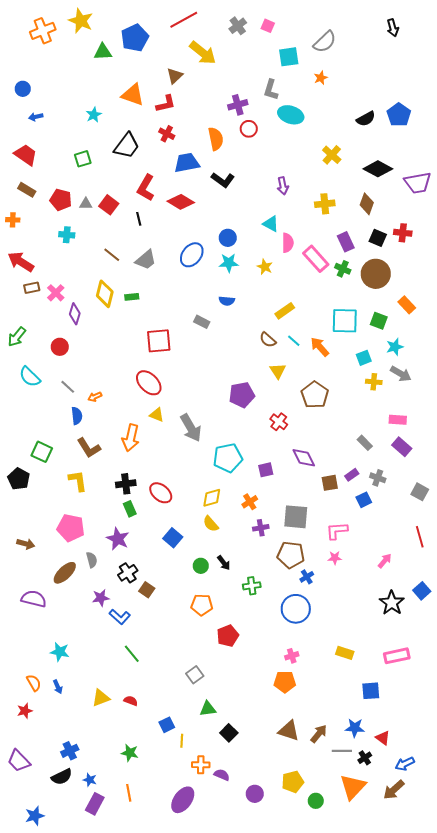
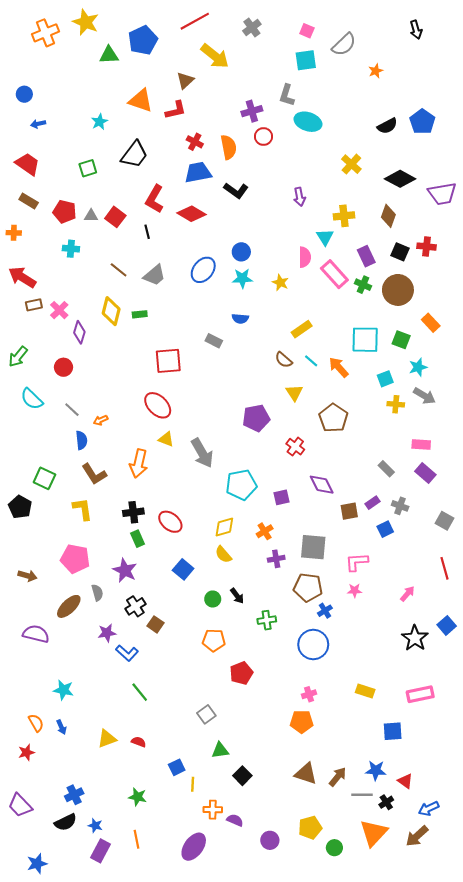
pink square: (268, 26) -> (307, 31), moved
orange star: (321, 78) -> (376, 71), moved
red cross: (167, 134) -> (195, 142), moved
cyan triangle: (271, 224) -> (325, 237), moved, turned 30

